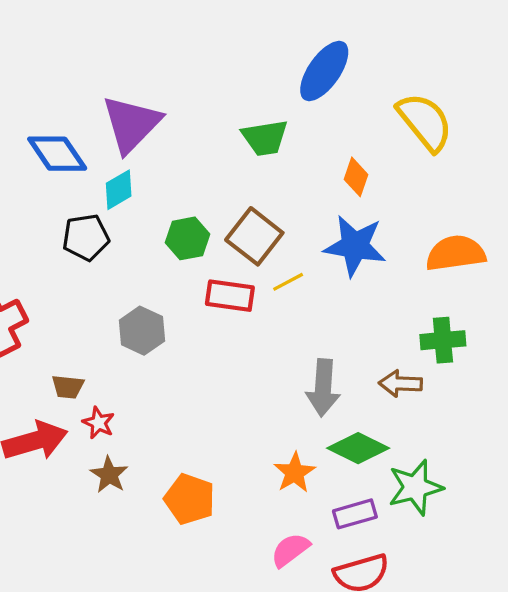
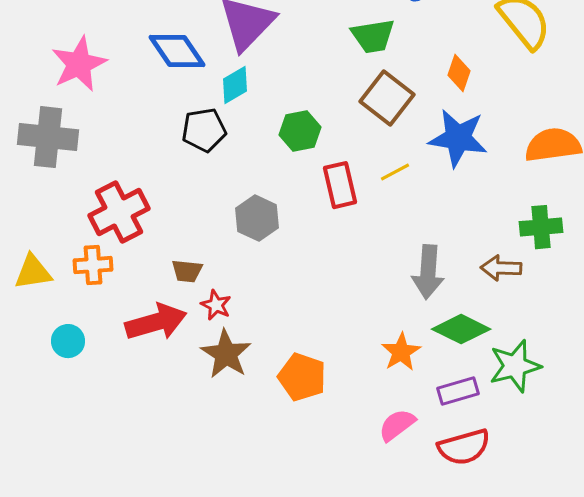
brown square: (254, 236) -> (387, 98), moved
red rectangle: (230, 296) -> (340, 185), turned 69
brown star: (109, 475) -> (226, 354), size x1.4

